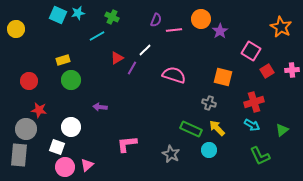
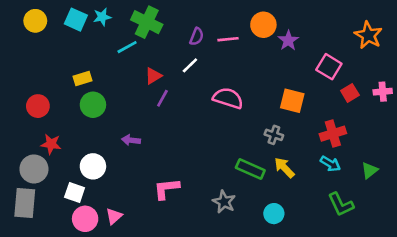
green cross: (112, 17) -> (147, 22), size x1.6
purple semicircle: (156, 20) -> (197, 37), moved
yellow circle: (16, 29) -> (35, 21), moved
purple line: (132, 68) -> (162, 98), moved
cyan circle: (209, 150) -> (274, 214), moved

